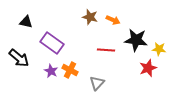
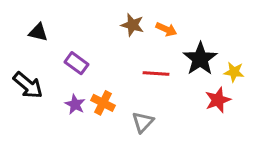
black star: (136, 40) -> (200, 59), turned 30
purple rectangle: (52, 43) -> (76, 63), size x0.7

